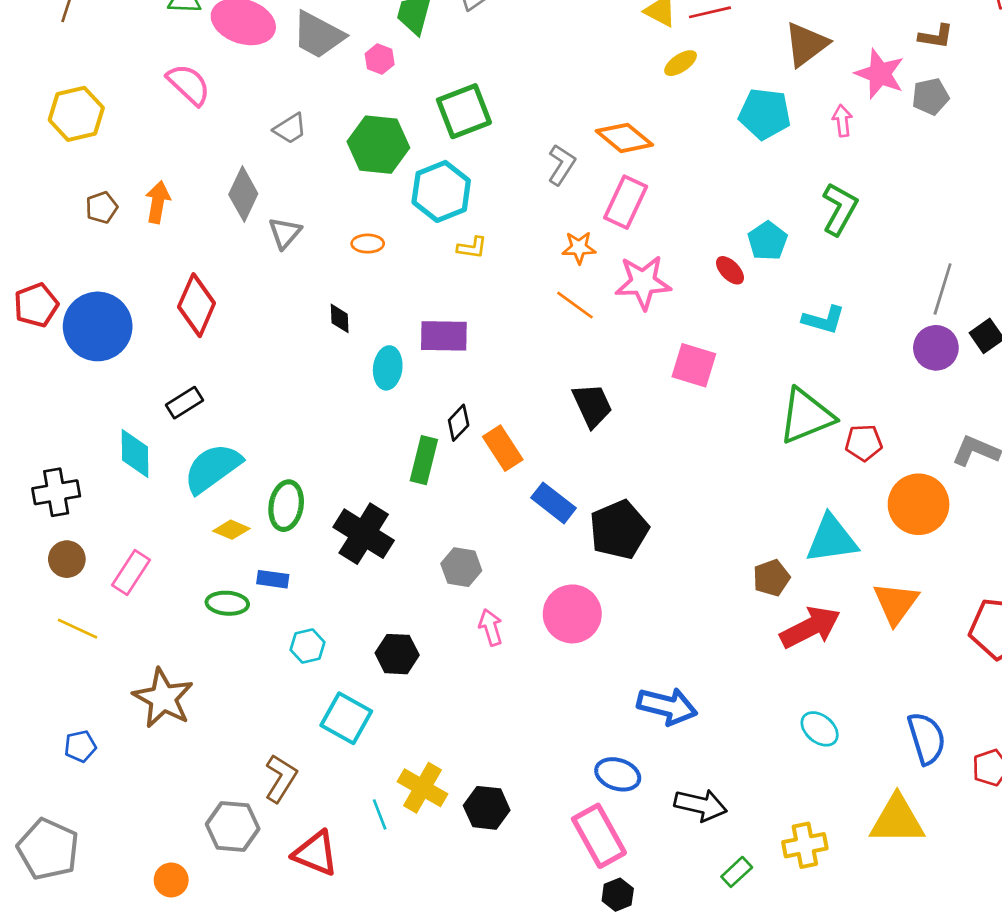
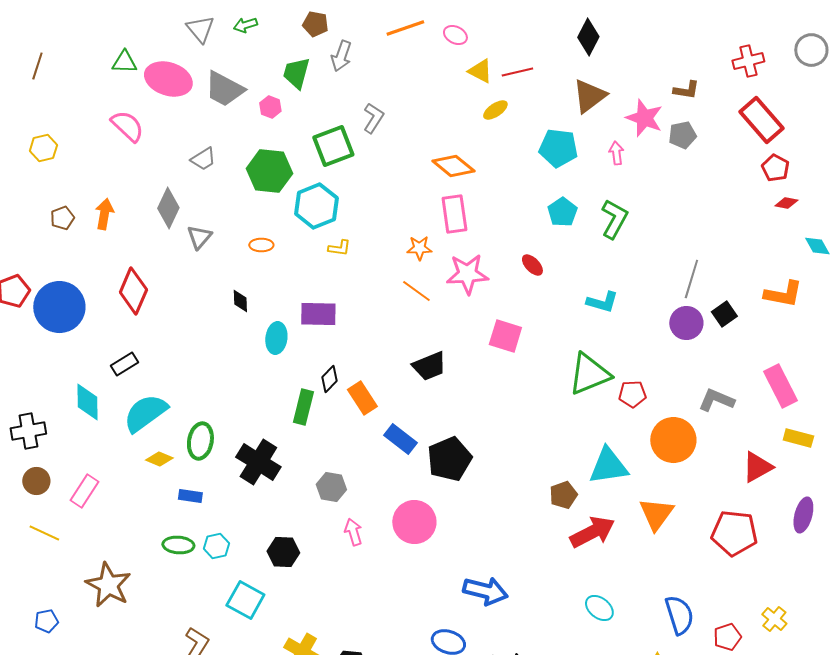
yellow hexagon: (76, 114) -> (43, 148), size x0.7
gray L-shape: (562, 165) -> (373, 118), moved
pink rectangle: (626, 202) -> (454, 214), turned -33
cyan pentagon: (767, 241) -> (562, 212), moved
black trapezoid: (592, 405) -> (429, 366), turned 93
green ellipse: (227, 603) -> (178, 545), moved

